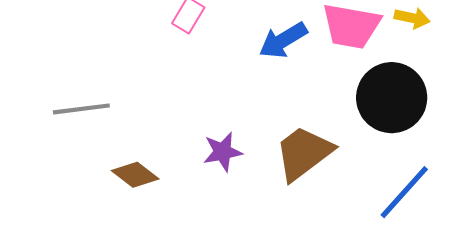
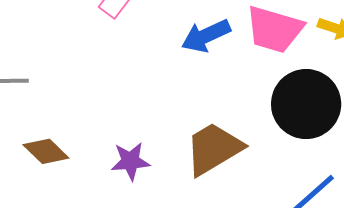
purple star: (223, 152) -> (130, 161), moved

